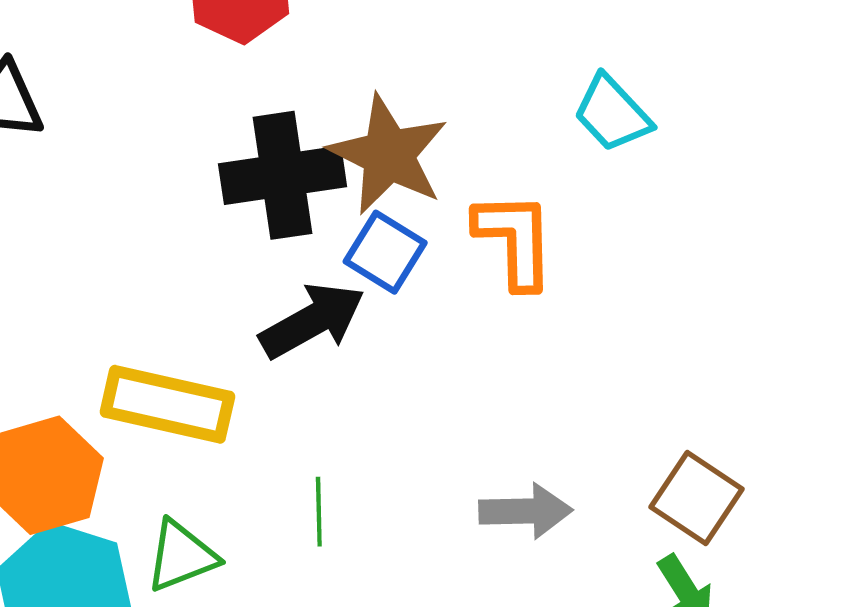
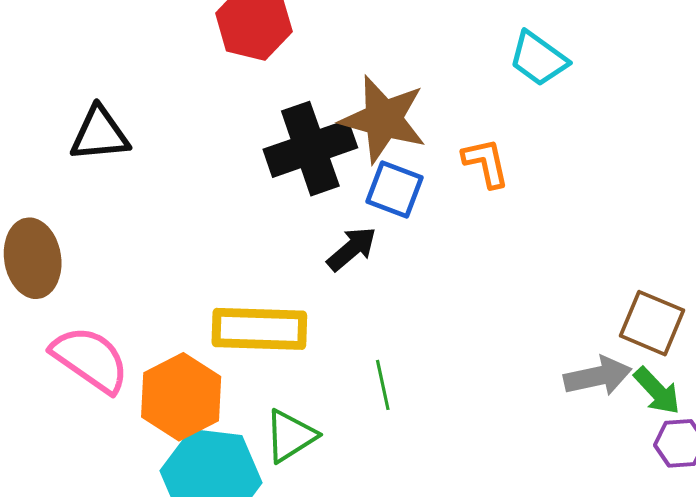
orange L-shape: (515, 240) -> (486, 163), size x0.7
black arrow: (312, 321) -> (352, 249), size x0.7
gray arrow: (526, 511) -> (598, 376), moved

